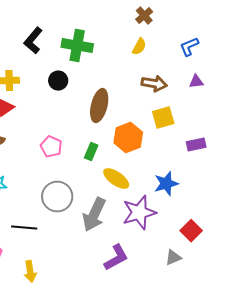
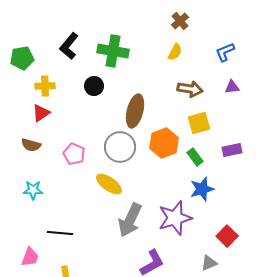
pink pentagon: (51, 147) -> (74, 154), moved
green rectangle: (91, 152) -> (195, 157), moved, turned -60
yellow ellipse: (116, 179) -> (109, 184), moved
gray circle: (57, 197) -> (120, 147), moved

